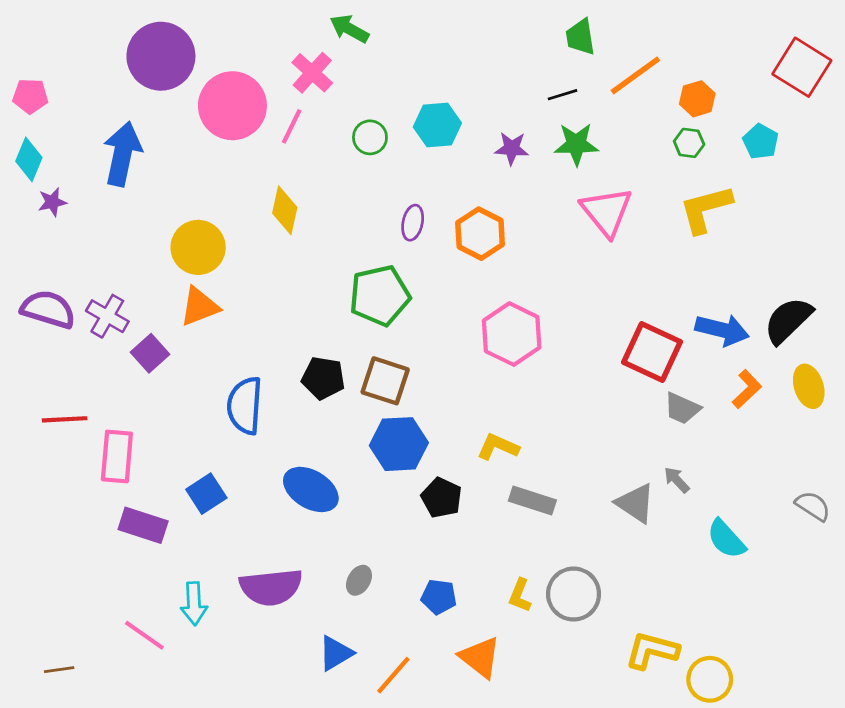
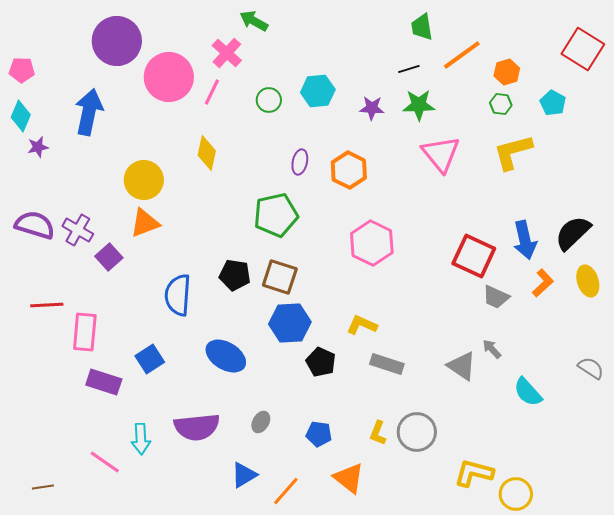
blue arrow: (722, 330) -> (525, 240), turned 63

